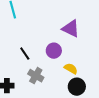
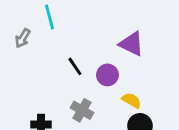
black line: (25, 54) -> (75, 66), moved

